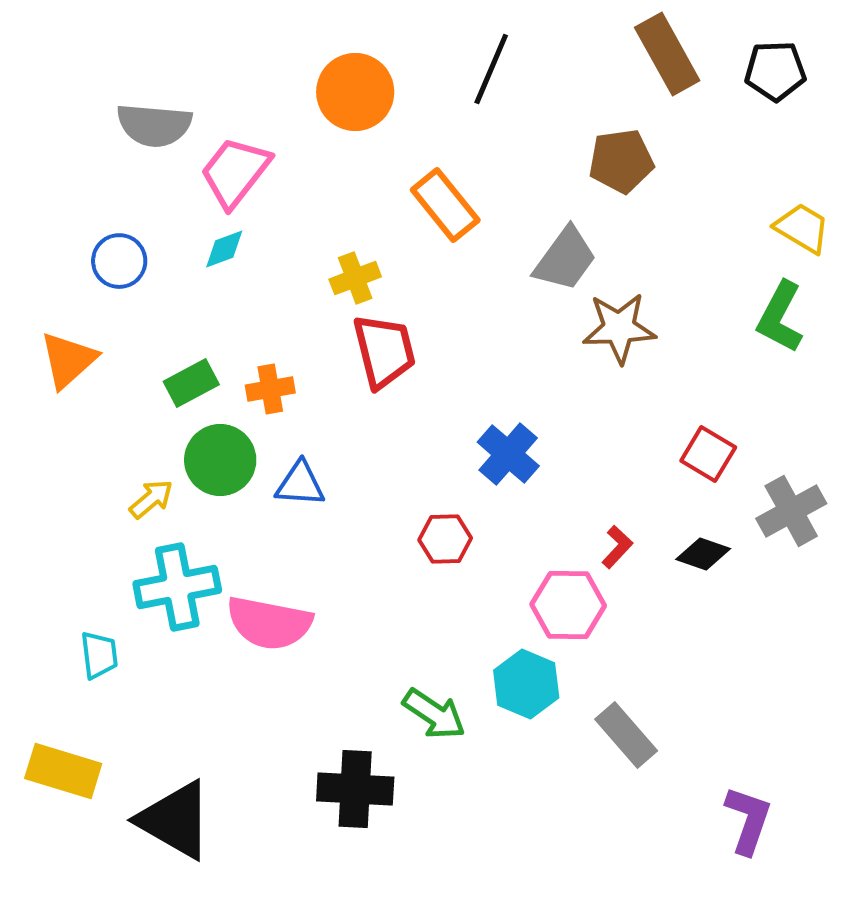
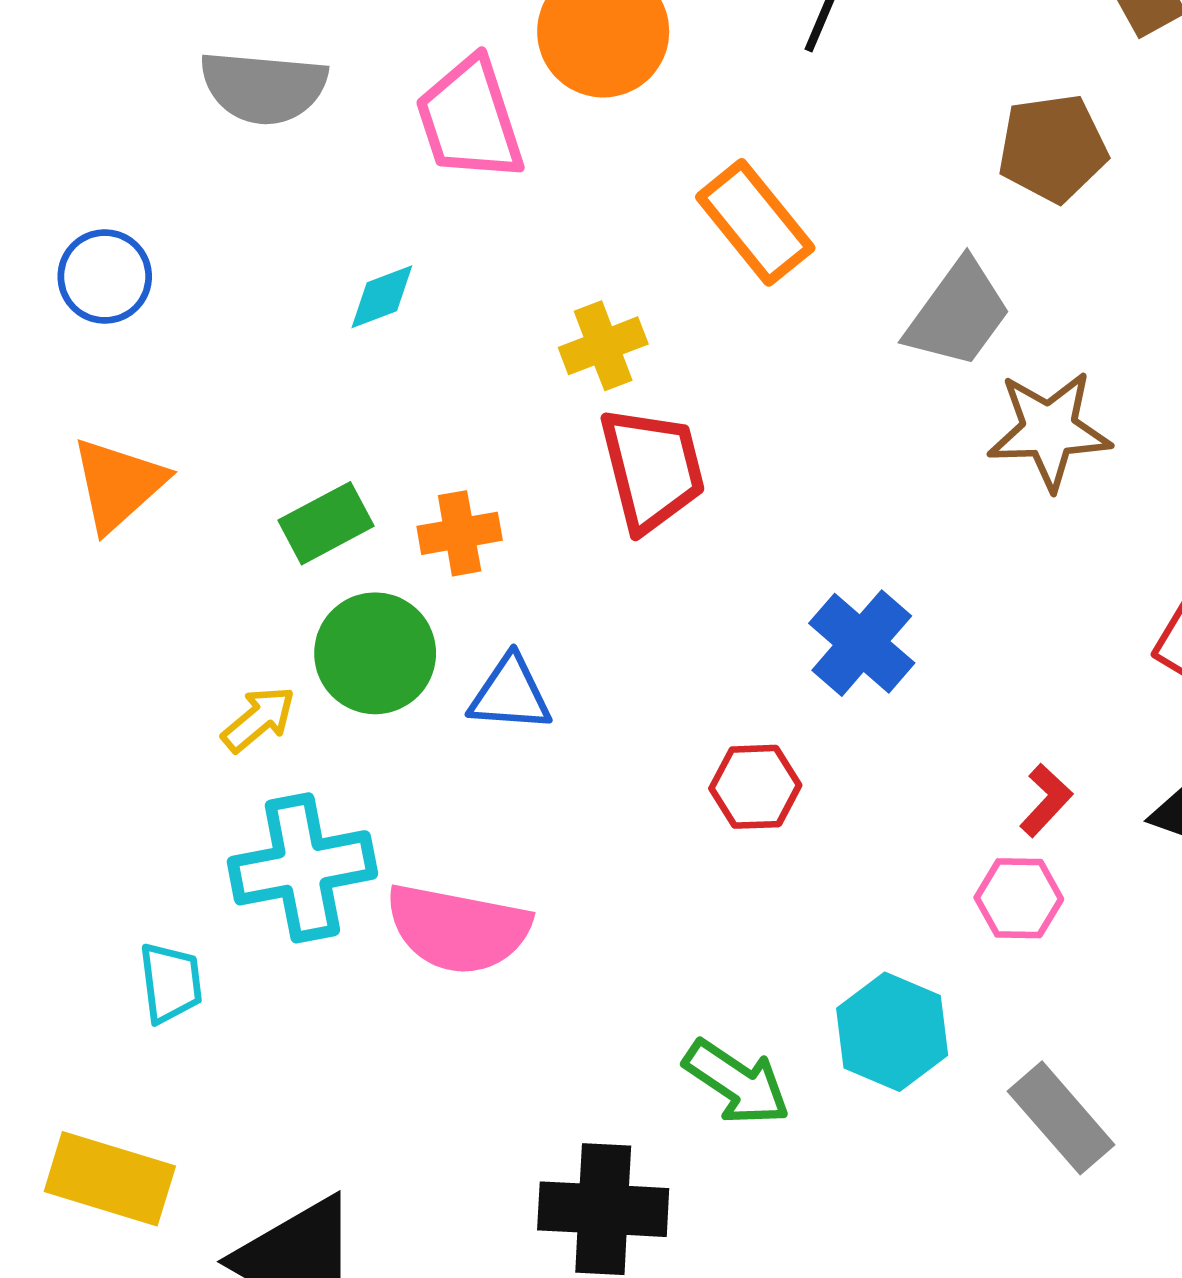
pink trapezoid: (235, 172) -> (470, 119), moved, turned -56
blue circle: (119, 261) -> (105, 276), moved
pink hexagon: (568, 605) -> (1019, 898), moved, size x0.7

